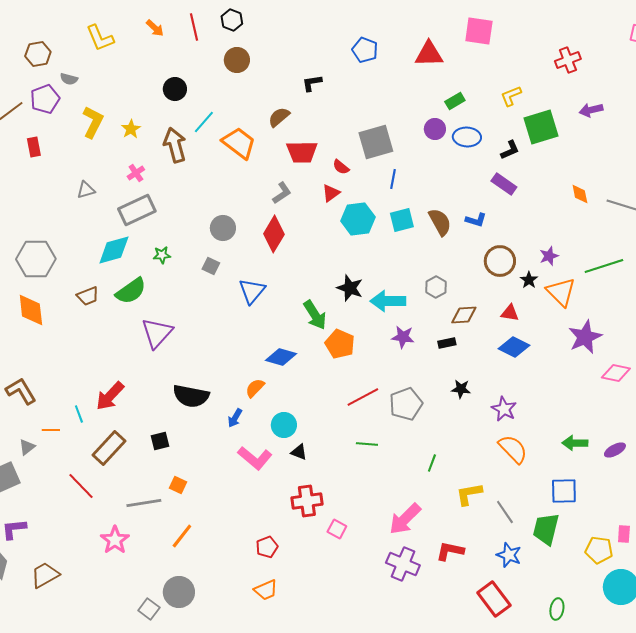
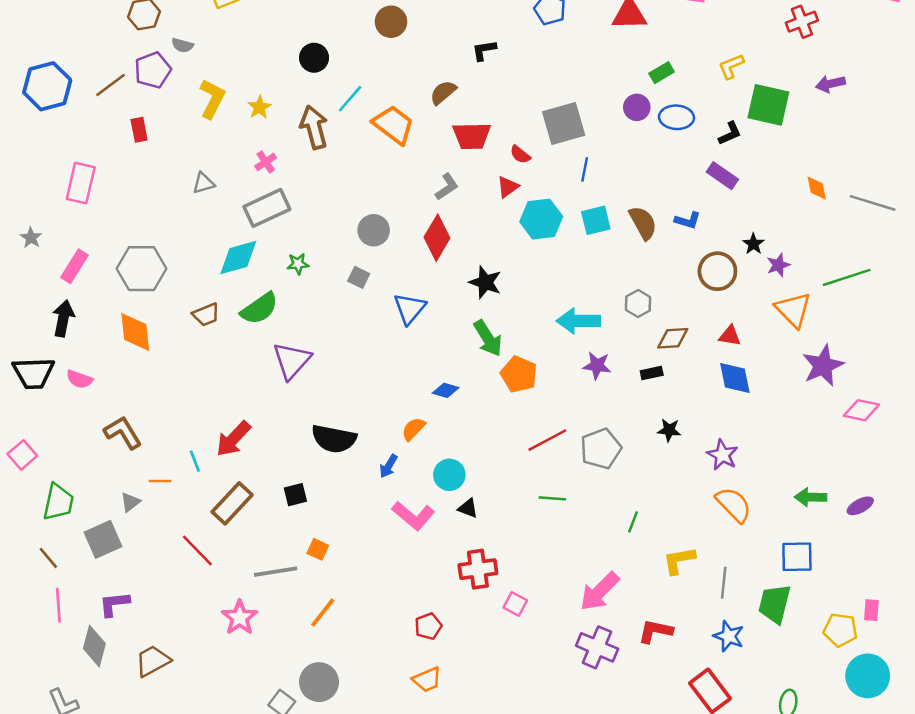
green square: (541, 127) -> (768, 105), turned 30
black star: (529, 280) -> (753, 244), moved
black star: (350, 288) -> (485, 282), moved
blue diamond: (514, 347) -> (735, 378), turned 52
blue diamond: (281, 357) -> (446, 390), size x0.7
gray line: (505, 512) -> (724, 583), turned 40

